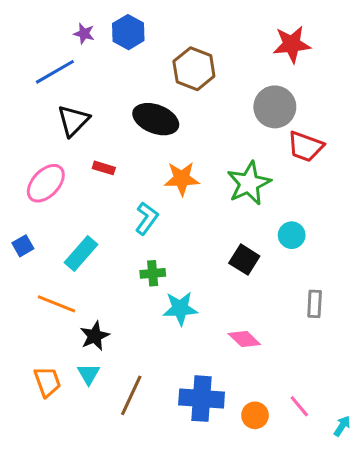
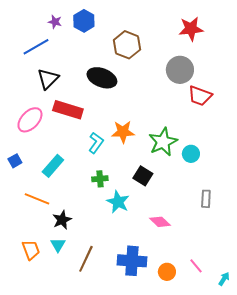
red rectangle: (104, 168) -> (68, 110), size x2.0
orange star: (182, 179) -> (123, 132), moved
green star: (249, 183) -> (163, 142), moved
black square: (244, 260) -> (143, 176), moved
cyan star: (180, 308) -> (118, 202), turned 30

